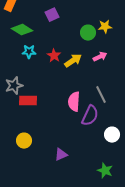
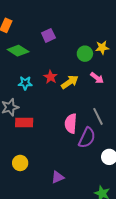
cyan star: (29, 52) -> (25, 83), moved
pink arrow: (100, 57) -> (97, 78), turned 64

